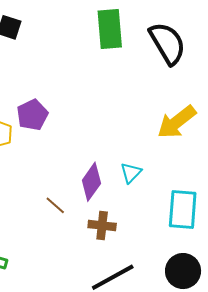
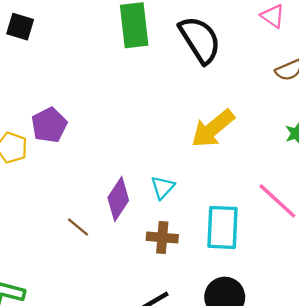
brown cross: (102, 226) -> (162, 237), moved

